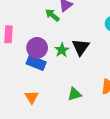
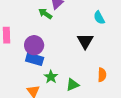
black triangle: (81, 47) -> (85, 41), moved
green star: (62, 50) -> (51, 77), moved

